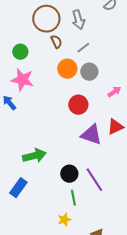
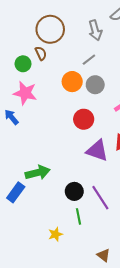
gray arrow: (78, 20) -> (95, 30), moved
brown semicircle: (56, 42) -> (41, 53), moved
blue rectangle: (18, 188) -> (16, 192), moved
yellow star: (64, 220) -> (55, 234), moved

